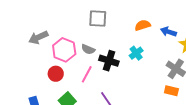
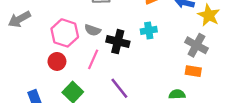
gray arrow: (38, 37) -> (19, 19), moved
cyan cross: (136, 53) -> (149, 30), turned 32

